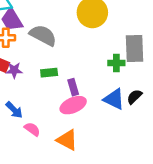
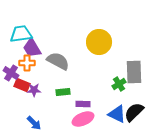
green cross: (116, 63) -> (119, 84), turned -32
purple rectangle: (73, 87) -> (83, 104), turned -72
black semicircle: (134, 97) -> (134, 112), size x1.5

